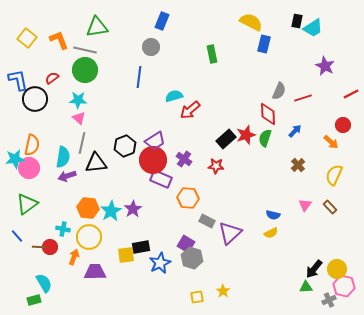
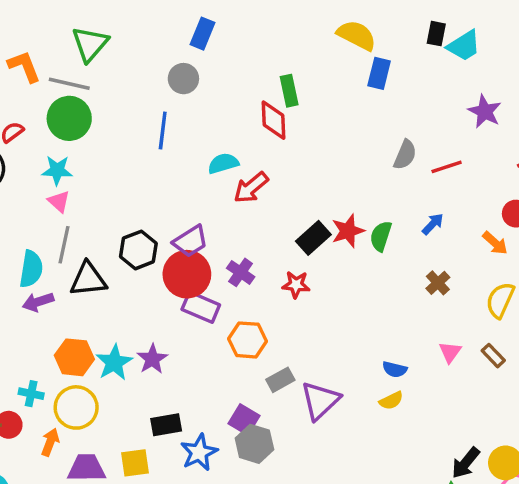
green triangle: (97, 27) -> (90, 44), turned -40
red diamond: (268, 114) -> (273, 120), moved
gray rectangle: (207, 221) -> (280, 380), turned -56
yellow square: (126, 255) -> (135, 463), moved

